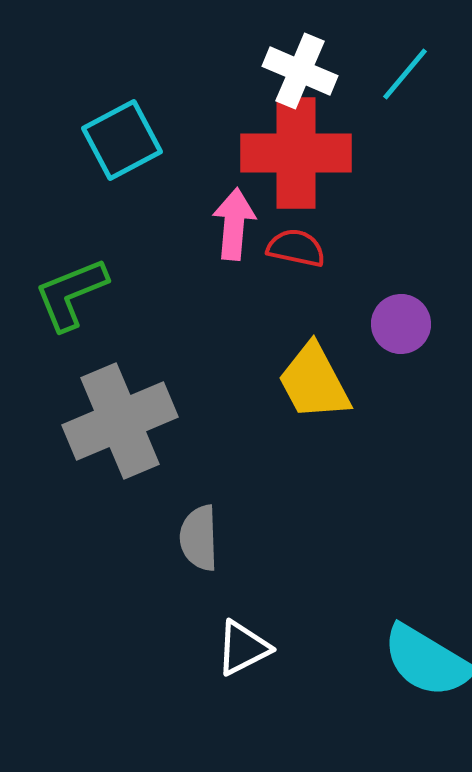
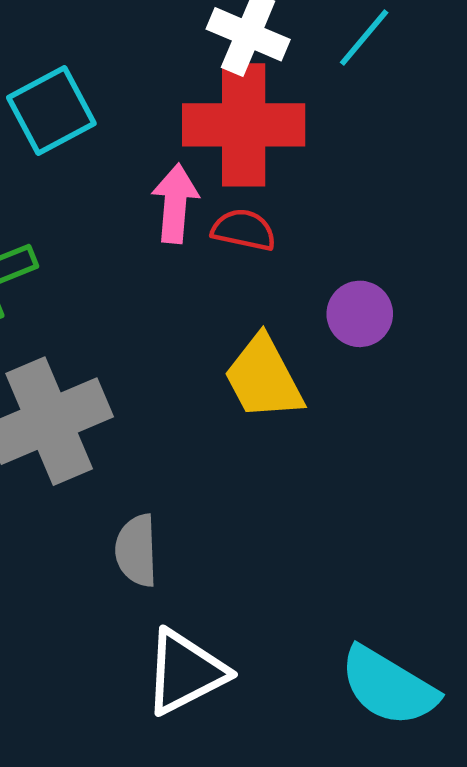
white triangle: (243, 648) -> (185, 672), size x1.4

